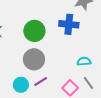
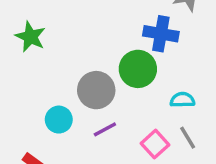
green circle: (34, 31) -> (138, 69), moved
cyan circle: (21, 85) -> (59, 120), moved

